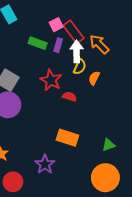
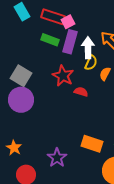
red rectangle: (74, 32) -> (53, 17), moved, turned -35
purple rectangle: (58, 45) -> (70, 42), size x1.6
orange rectangle: (67, 138) -> (92, 144), moved

